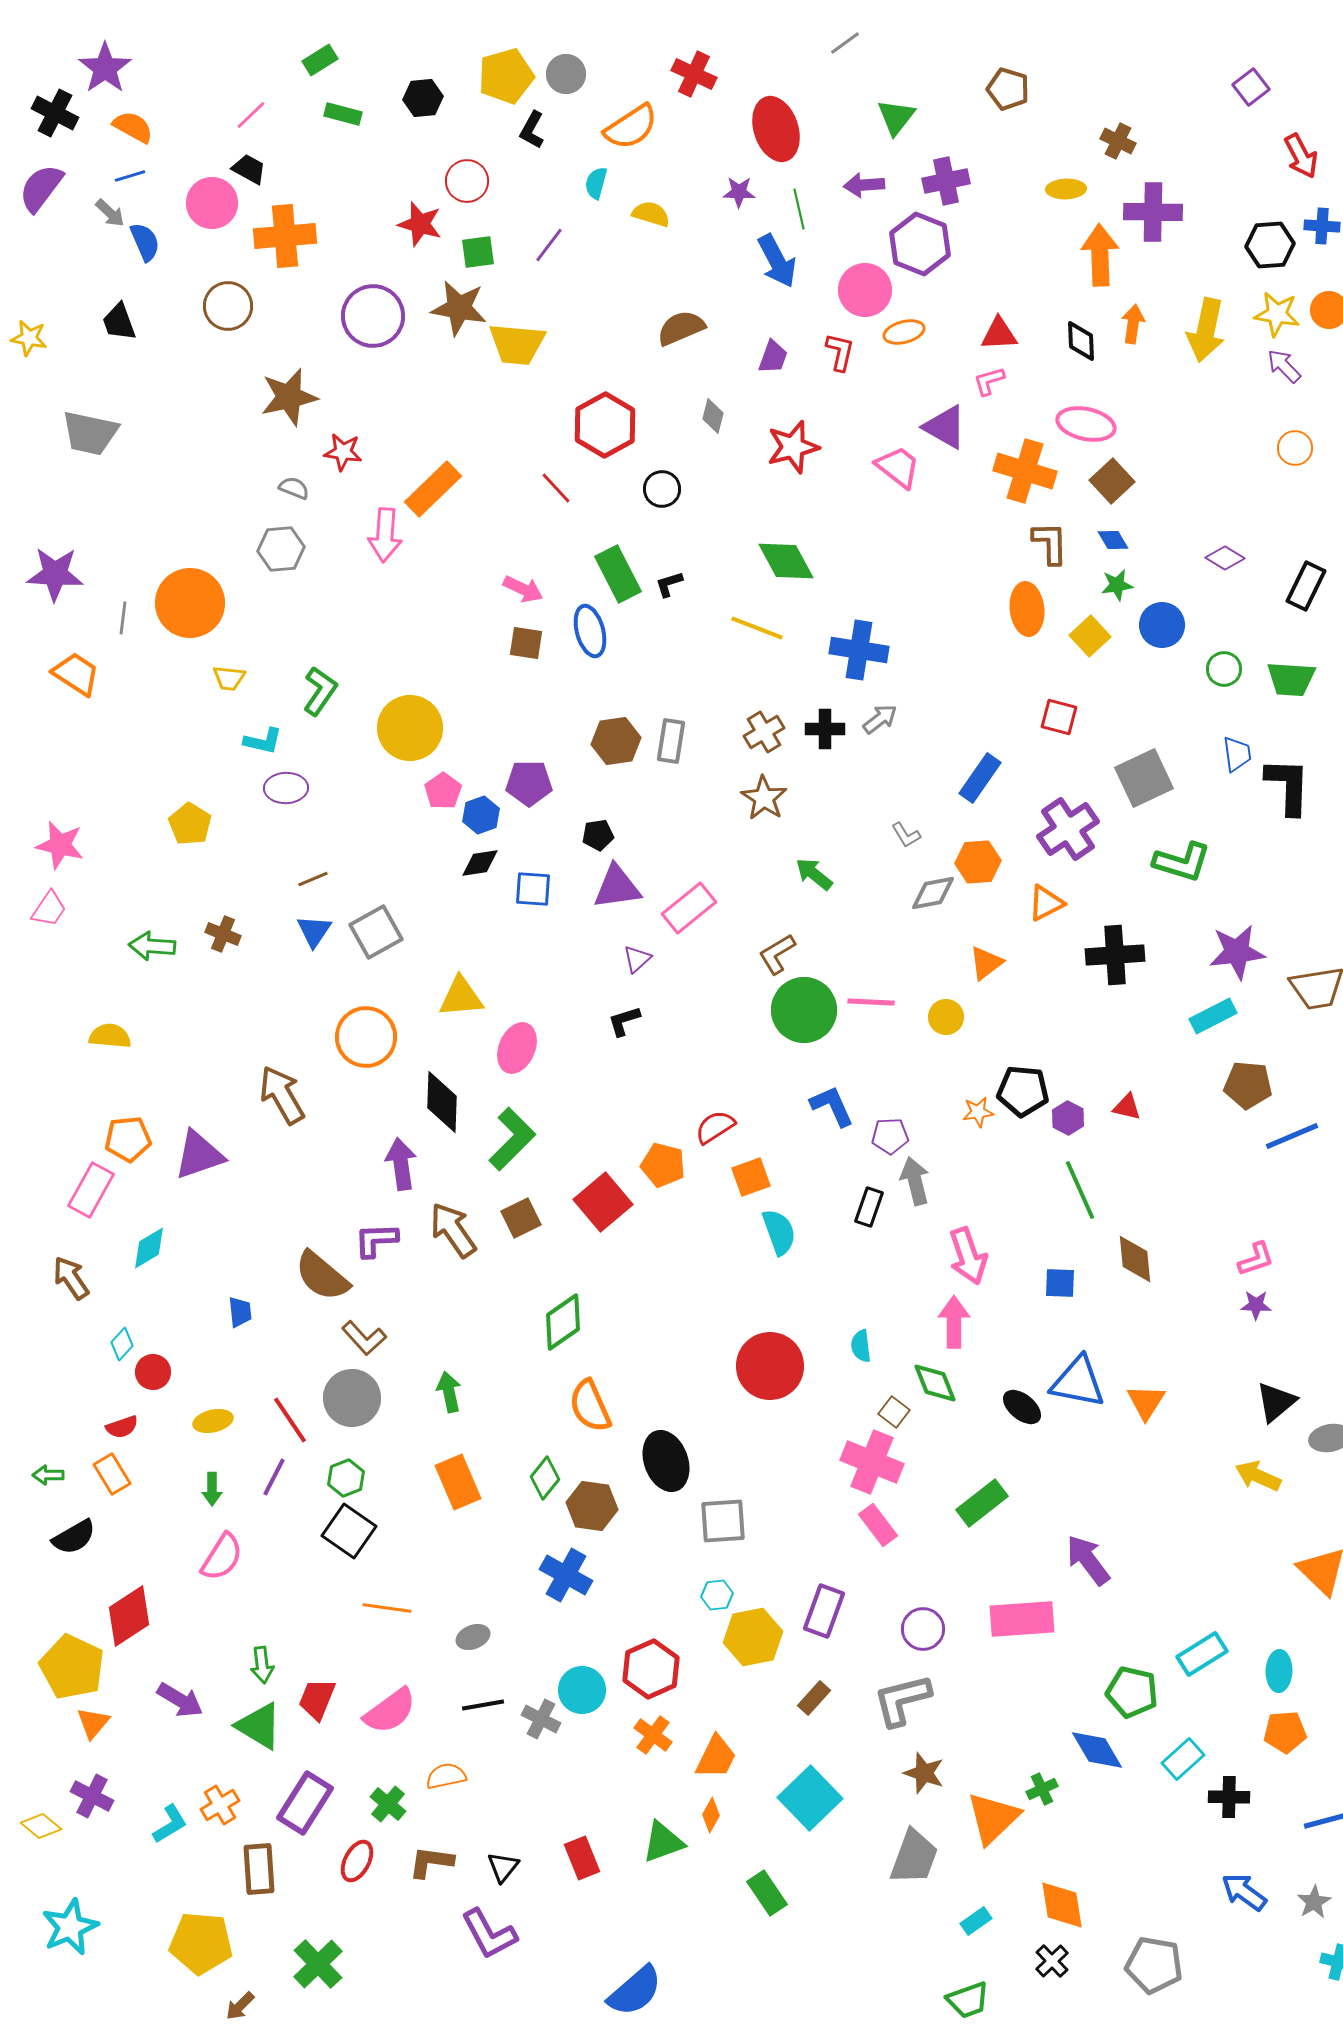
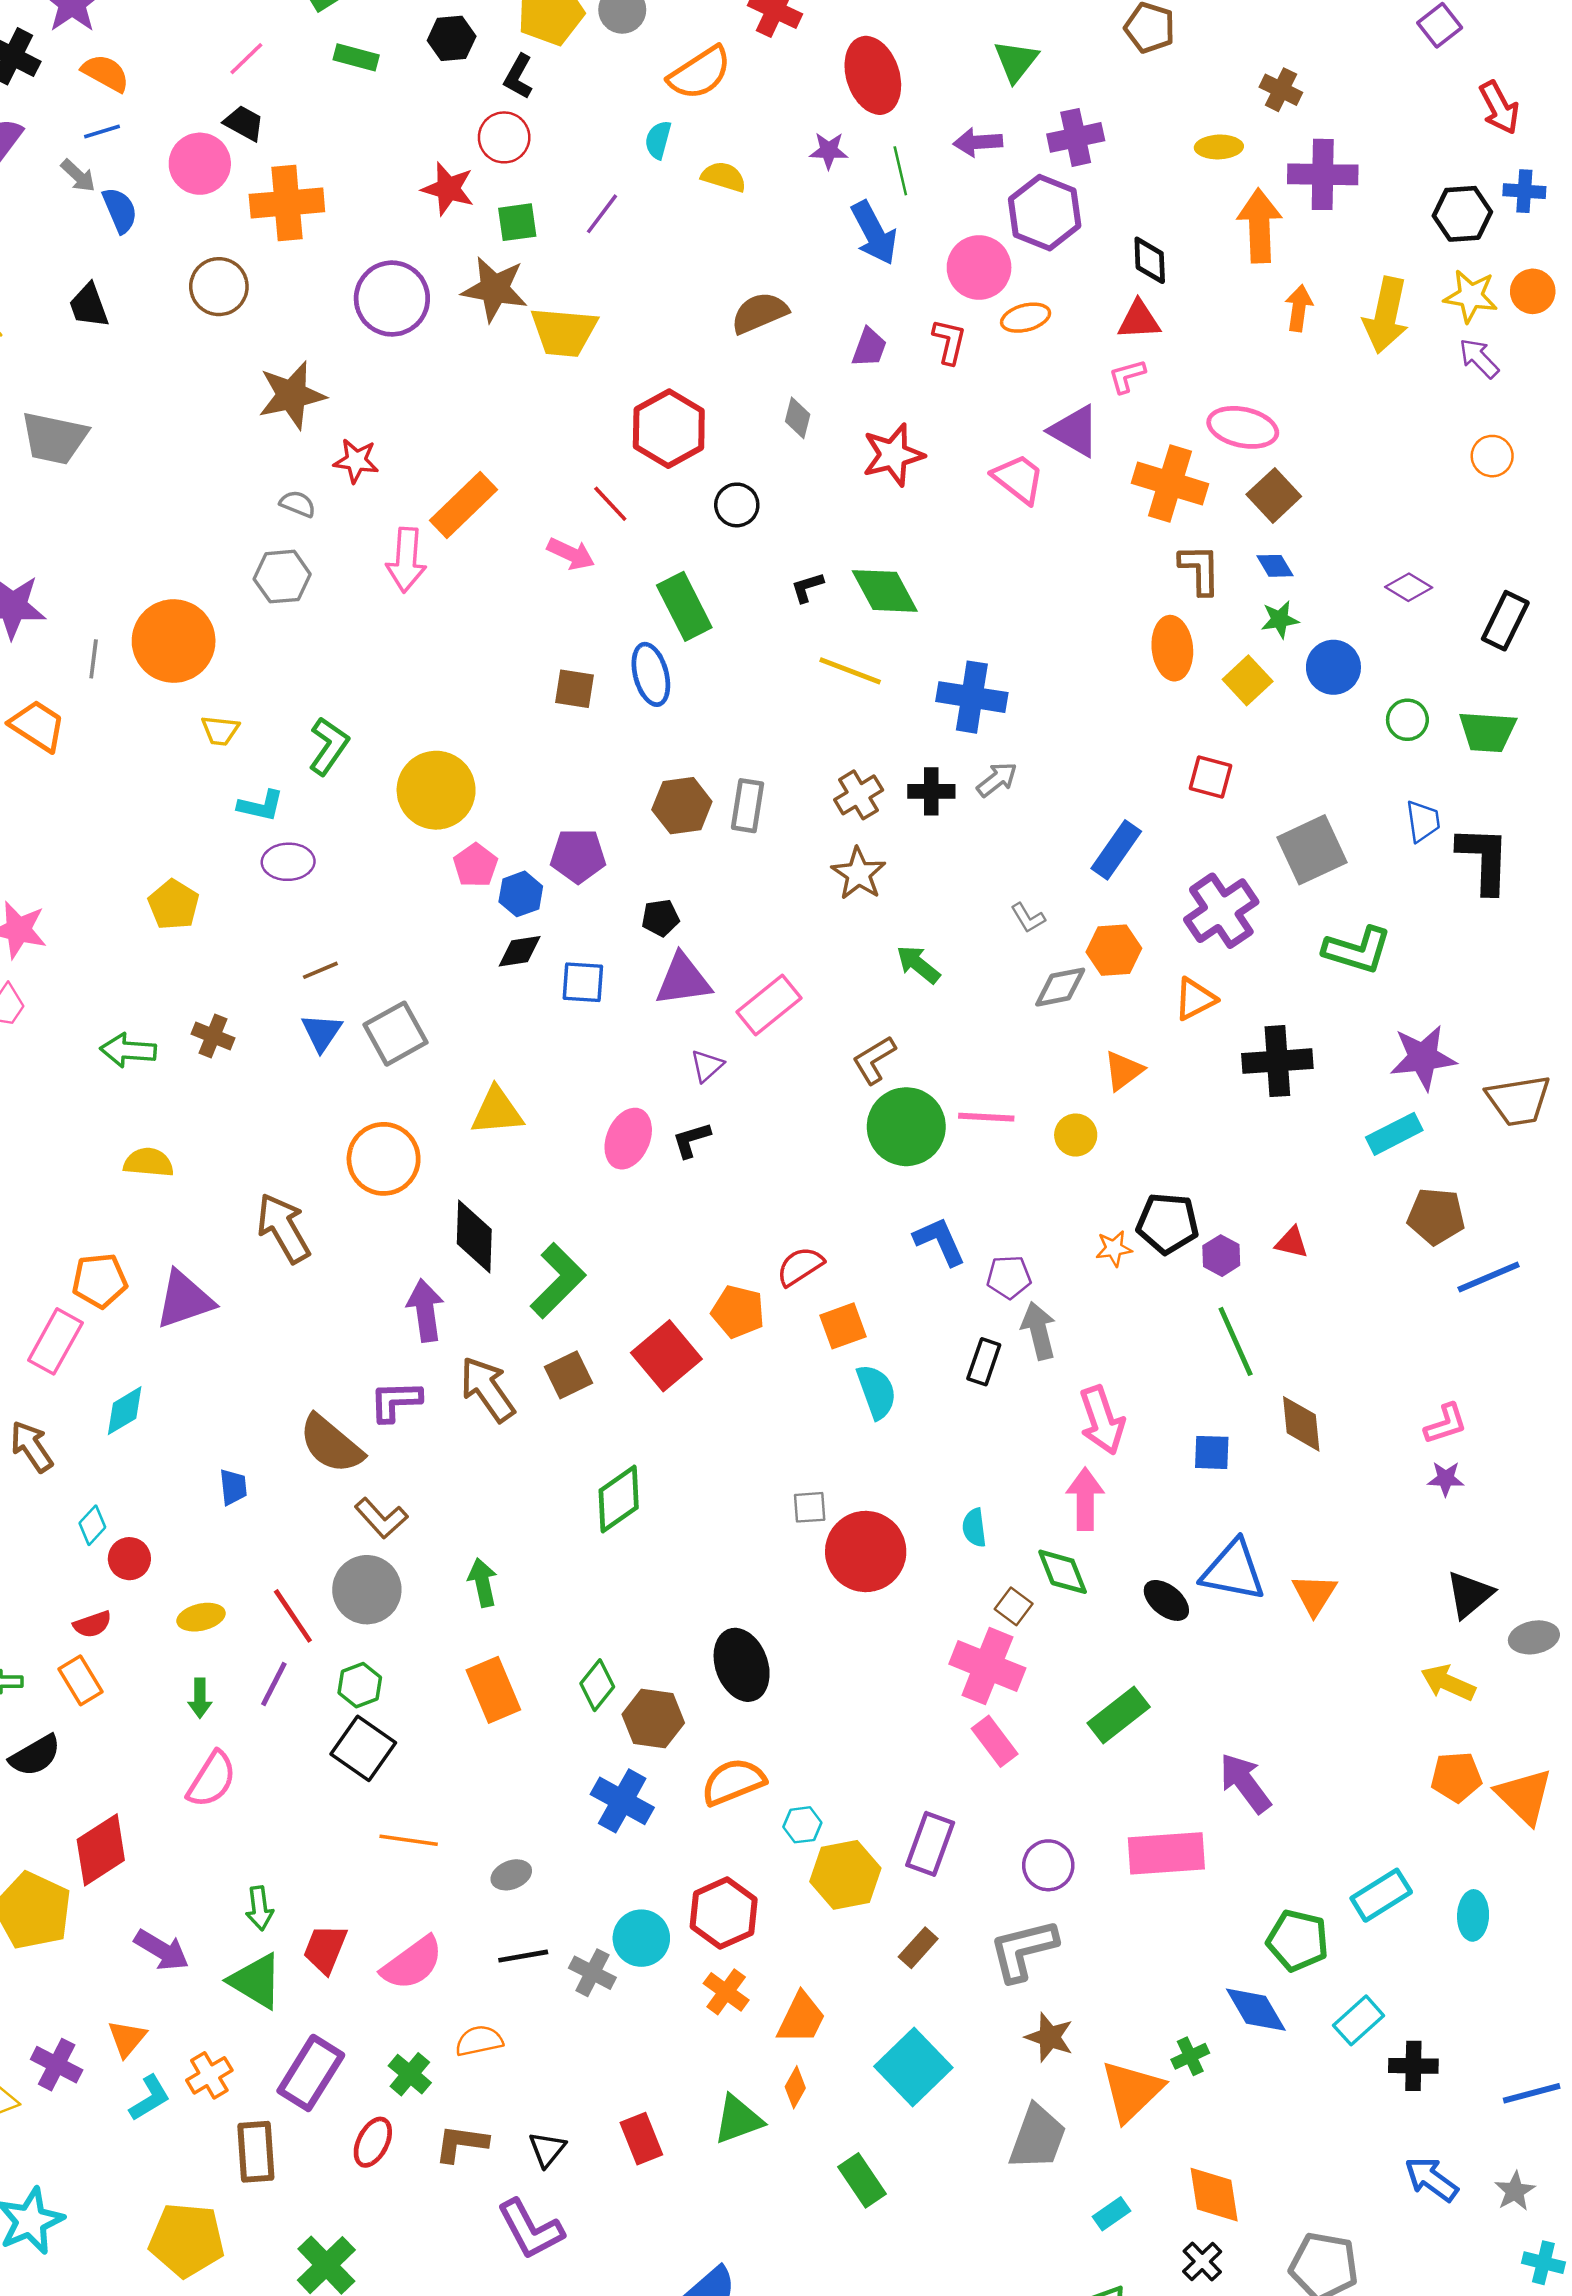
black L-shape: (532, 130) -> (518, 77), moved
black diamond: (1081, 341) -> (1150, 260), moved
black L-shape: (669, 584) -> (807, 587), moved
pink arrow: (523, 589) -> (571, 554), moved
yellow semicircle: (110, 1036) -> (149, 1162), moved
pink ellipse: (517, 1048) -> (628, 1139), moved
orange semicircle: (590, 1406) -> (733, 1782), moved, turned 92
gray square: (723, 1521) -> (810, 1507), moved, size x0.6
orange triangle: (93, 1723) -> (127, 2038), moved
orange pentagon: (1285, 1732) -> (1456, 1777), moved

